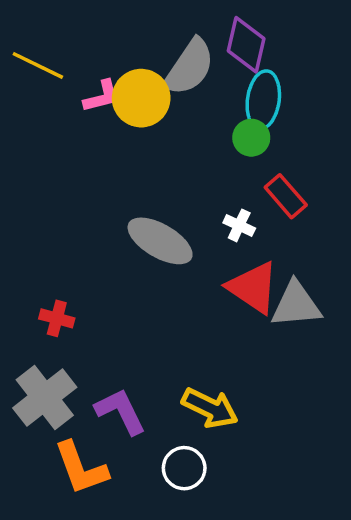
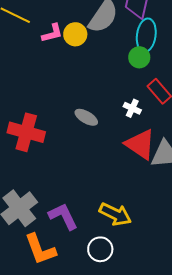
yellow circle: (141, 98) -> (75, 34), size x0.7
gray ellipse: (160, 241) -> (86, 117), size x0.6
red cross: (57, 318) -> (26, 132), moved, size x1.8

